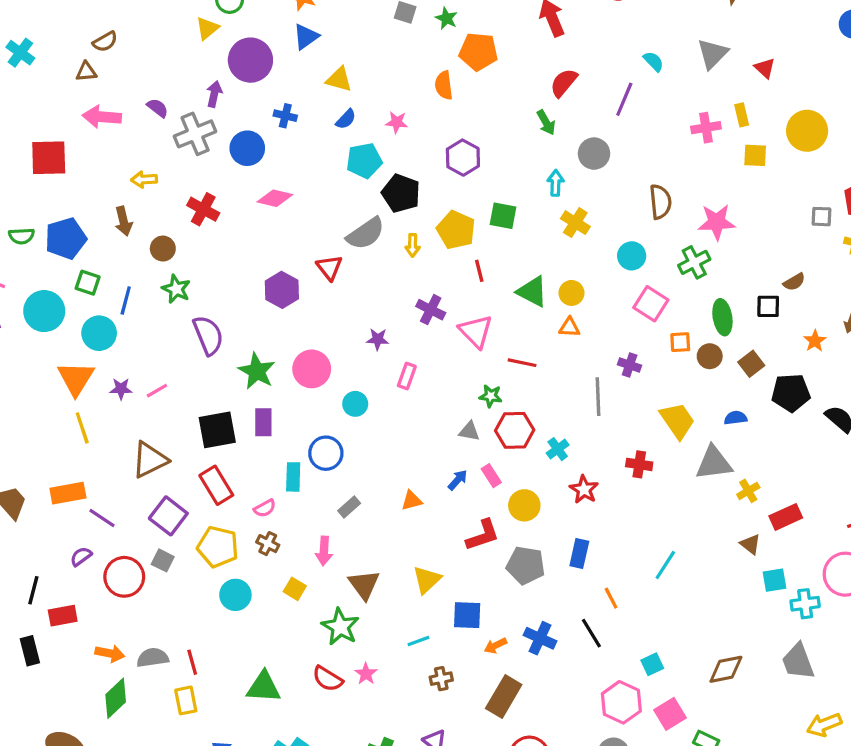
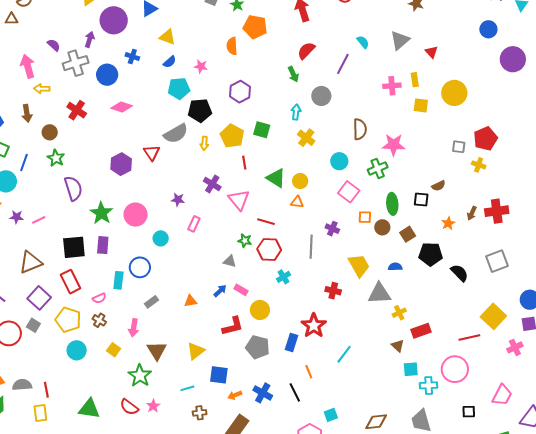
pink arrow: (102, 117) -> (28, 66), moved, turned 65
black pentagon: (401, 193) -> (200, 110), turned -30
red hexagon: (515, 430) -> (269, 249), moved
pink rectangle: (491, 476) -> (241, 290), turned -32
red star: (584, 489) -> (314, 326), moved, size x1.4

